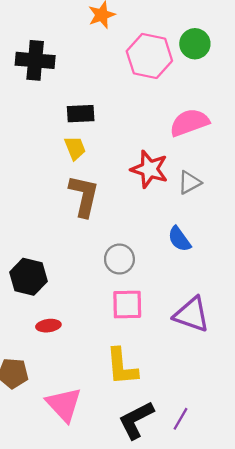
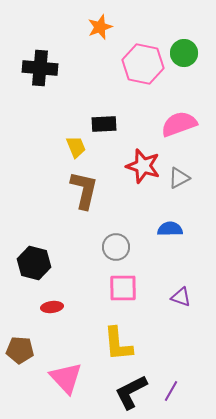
black rectangle: (81, 114) -> (104, 124), moved
blue semicircle: (179, 239) -> (170, 229), turned 125
purple triangle: (192, 315) -> (181, 297), size x0.6

